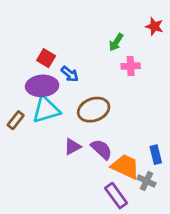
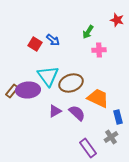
blue arrow: (70, 74) -> (53, 40), moved
purple ellipse: (42, 86) -> (28, 90), moved
cyan triangle: (46, 110) -> (48, 76), moved, turned -50
orange trapezoid: (125, 166) -> (98, 98), moved
gray cross: (146, 181) -> (111, 137), turned 32

